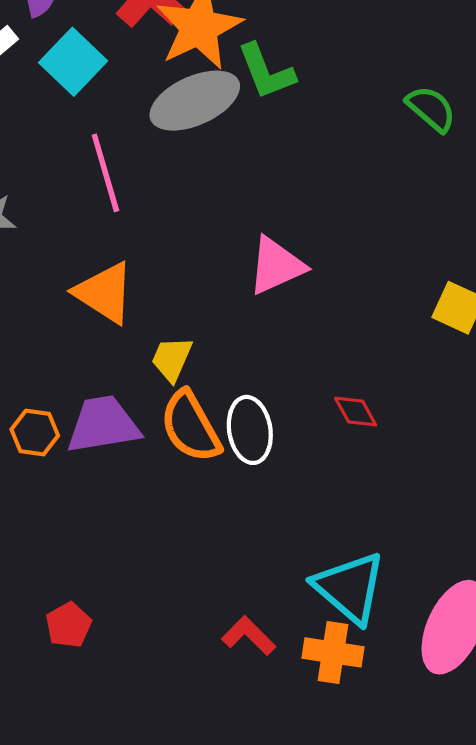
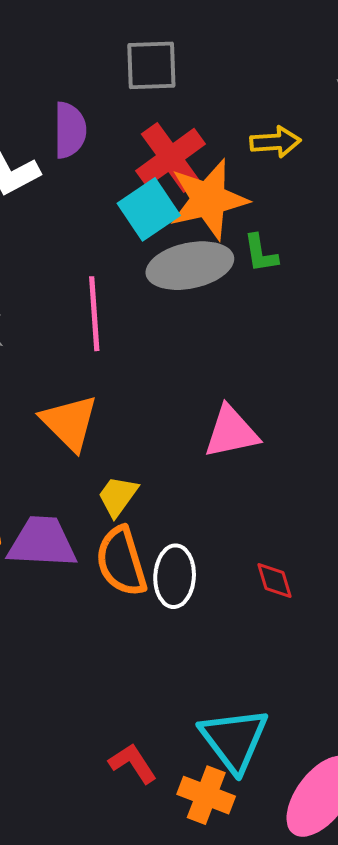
cyan square: (73, 62) -> (149, 209), moved
green L-shape: (266, 71) -> (261, 253), size x0.7

